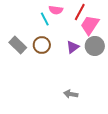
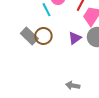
gray rectangle: (18, 45) -> (29, 36), moved

